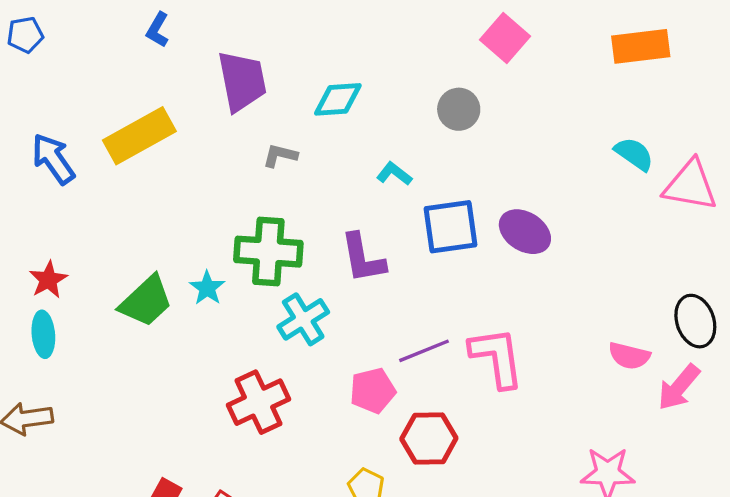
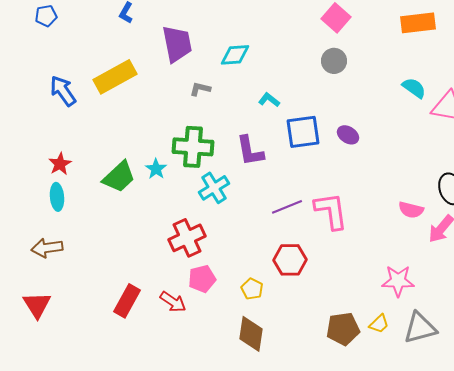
gray circle: (459, 109) -> (334, 61), moved
purple ellipse: (525, 232) -> (348, 135), size x0.7
pink pentagon: (373, 391) -> (202, 279), moved

